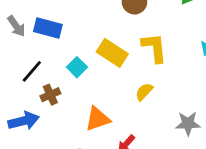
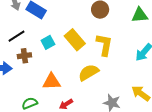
yellow semicircle: (144, 92) -> (89, 73), size x1.5

